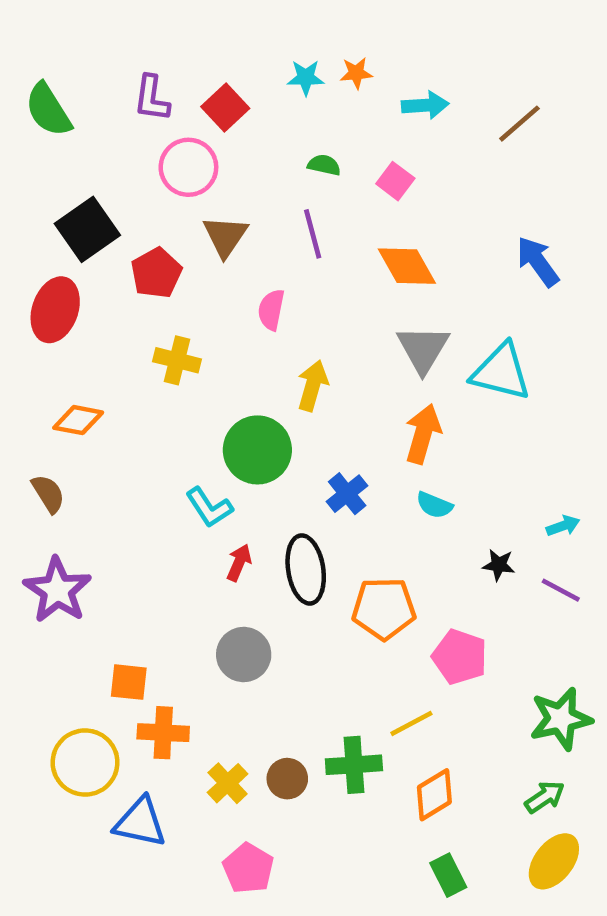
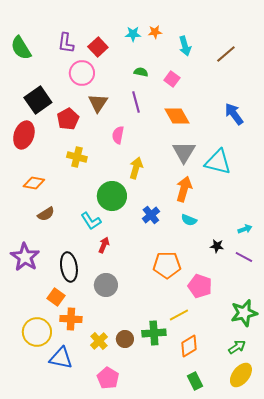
cyan arrow: (425, 105) -> (185, 46), turned 78
brown semicircle: (48, 494) -> (46, 214), moved, turned 90
black ellipse: (306, 569) -> (69, 267), moved
orange square: (129, 682) -> (56, 297), turned 30

